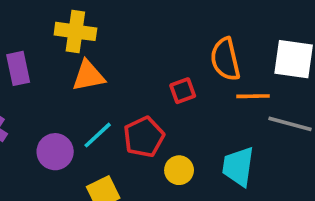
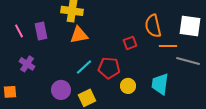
red pentagon: (144, 137) -> (109, 68), turned 30
purple circle: (55, 152) -> (61, 90), moved

